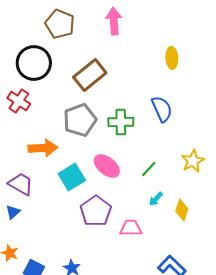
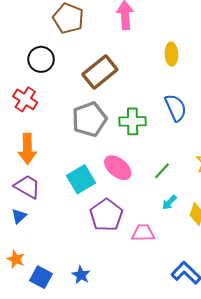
yellow ellipse: (172, 58) -> (171, 54), moved
black circle: (34, 63) -> (41, 59), size x0.7
orange arrow: (43, 148) -> (27, 149), moved, turned 92

